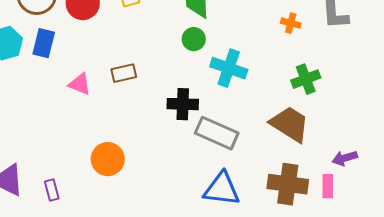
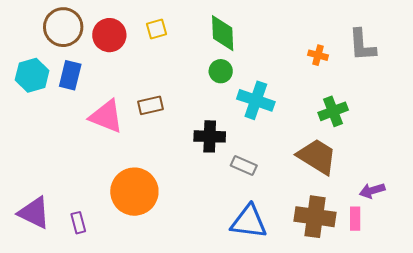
pink triangle: (80, 84) -> (106, 116), size x1.5
gray rectangle: (217, 133) -> (244, 166), size x0.6
orange circle: (108, 159) -> (134, 192), size x1.4

